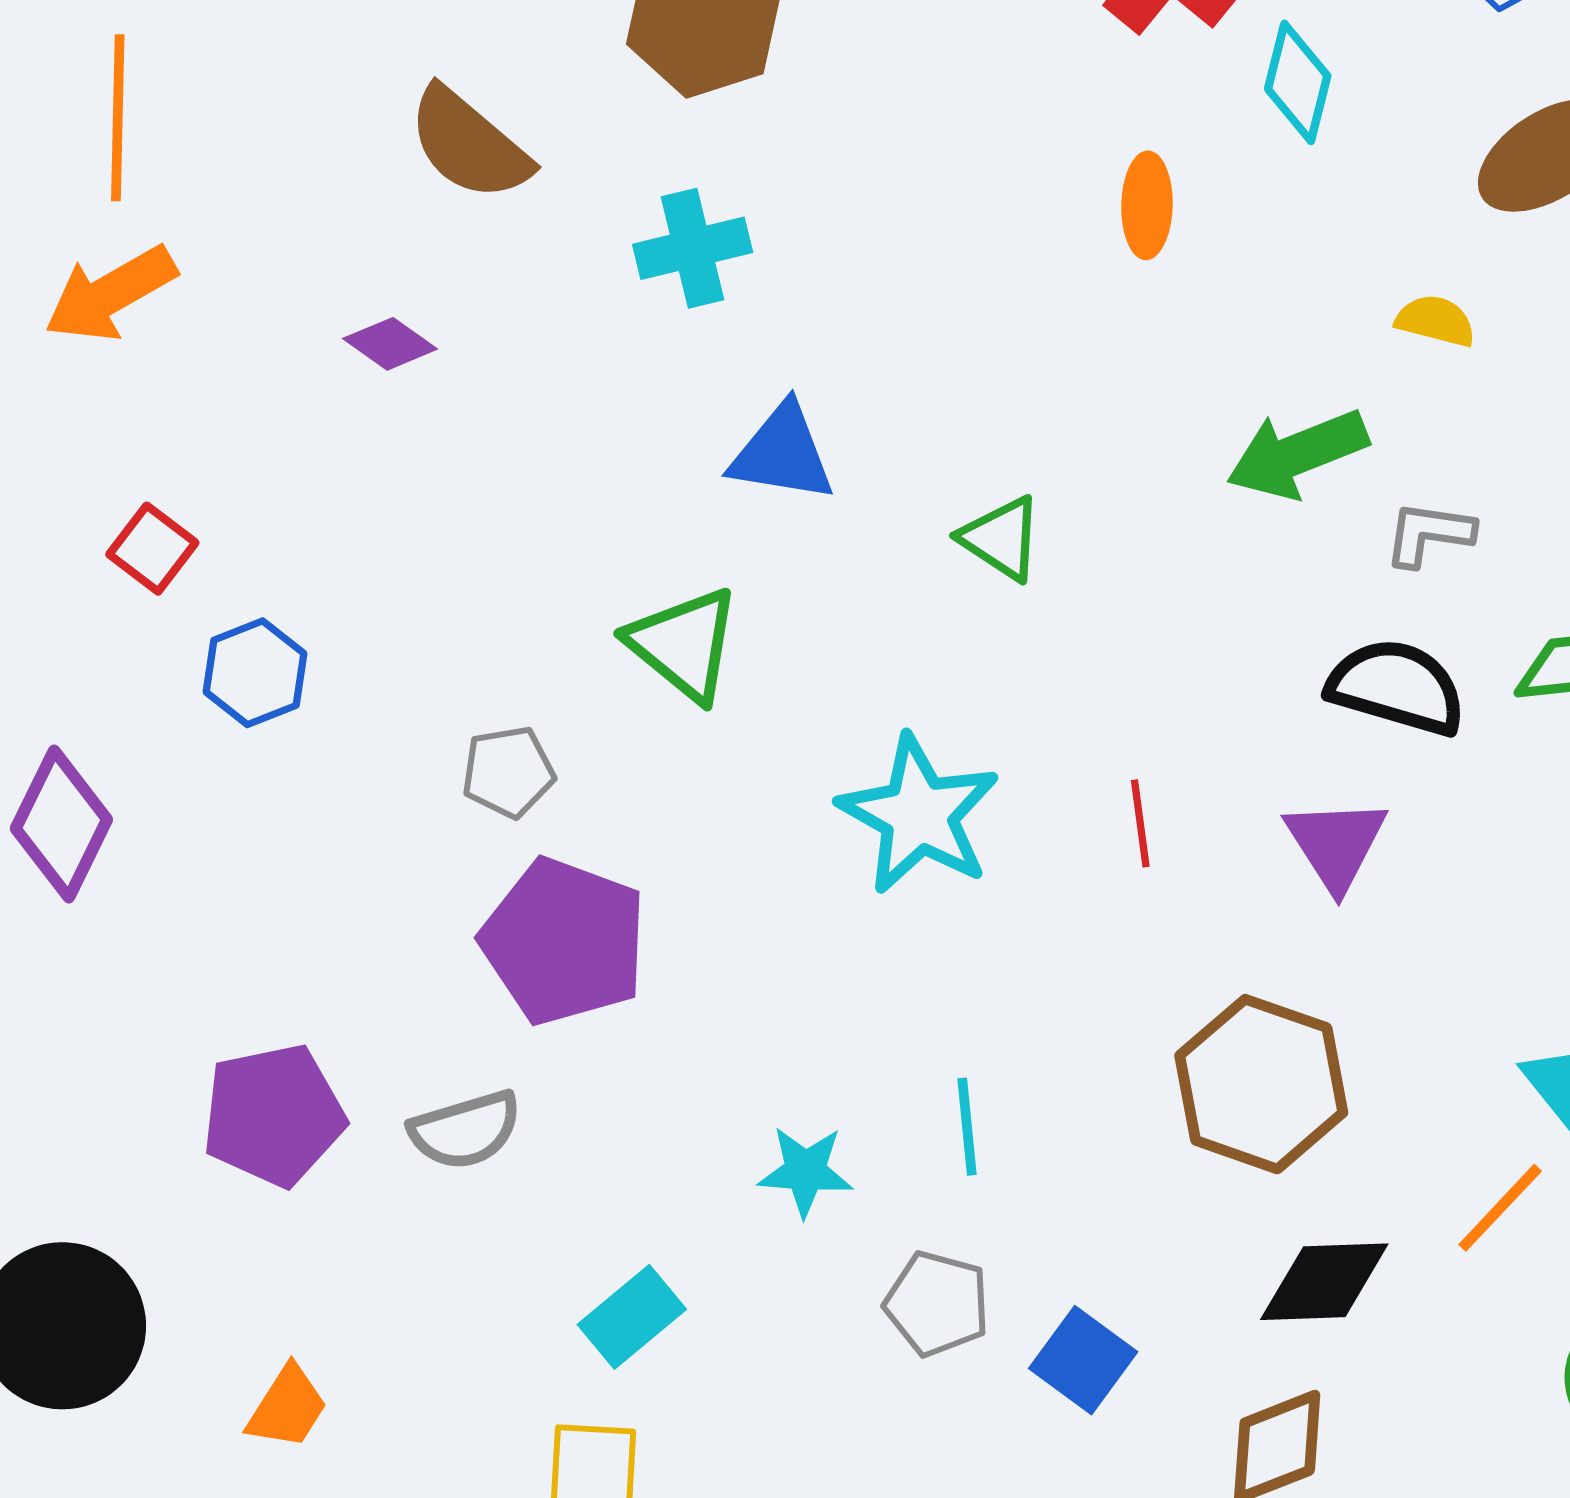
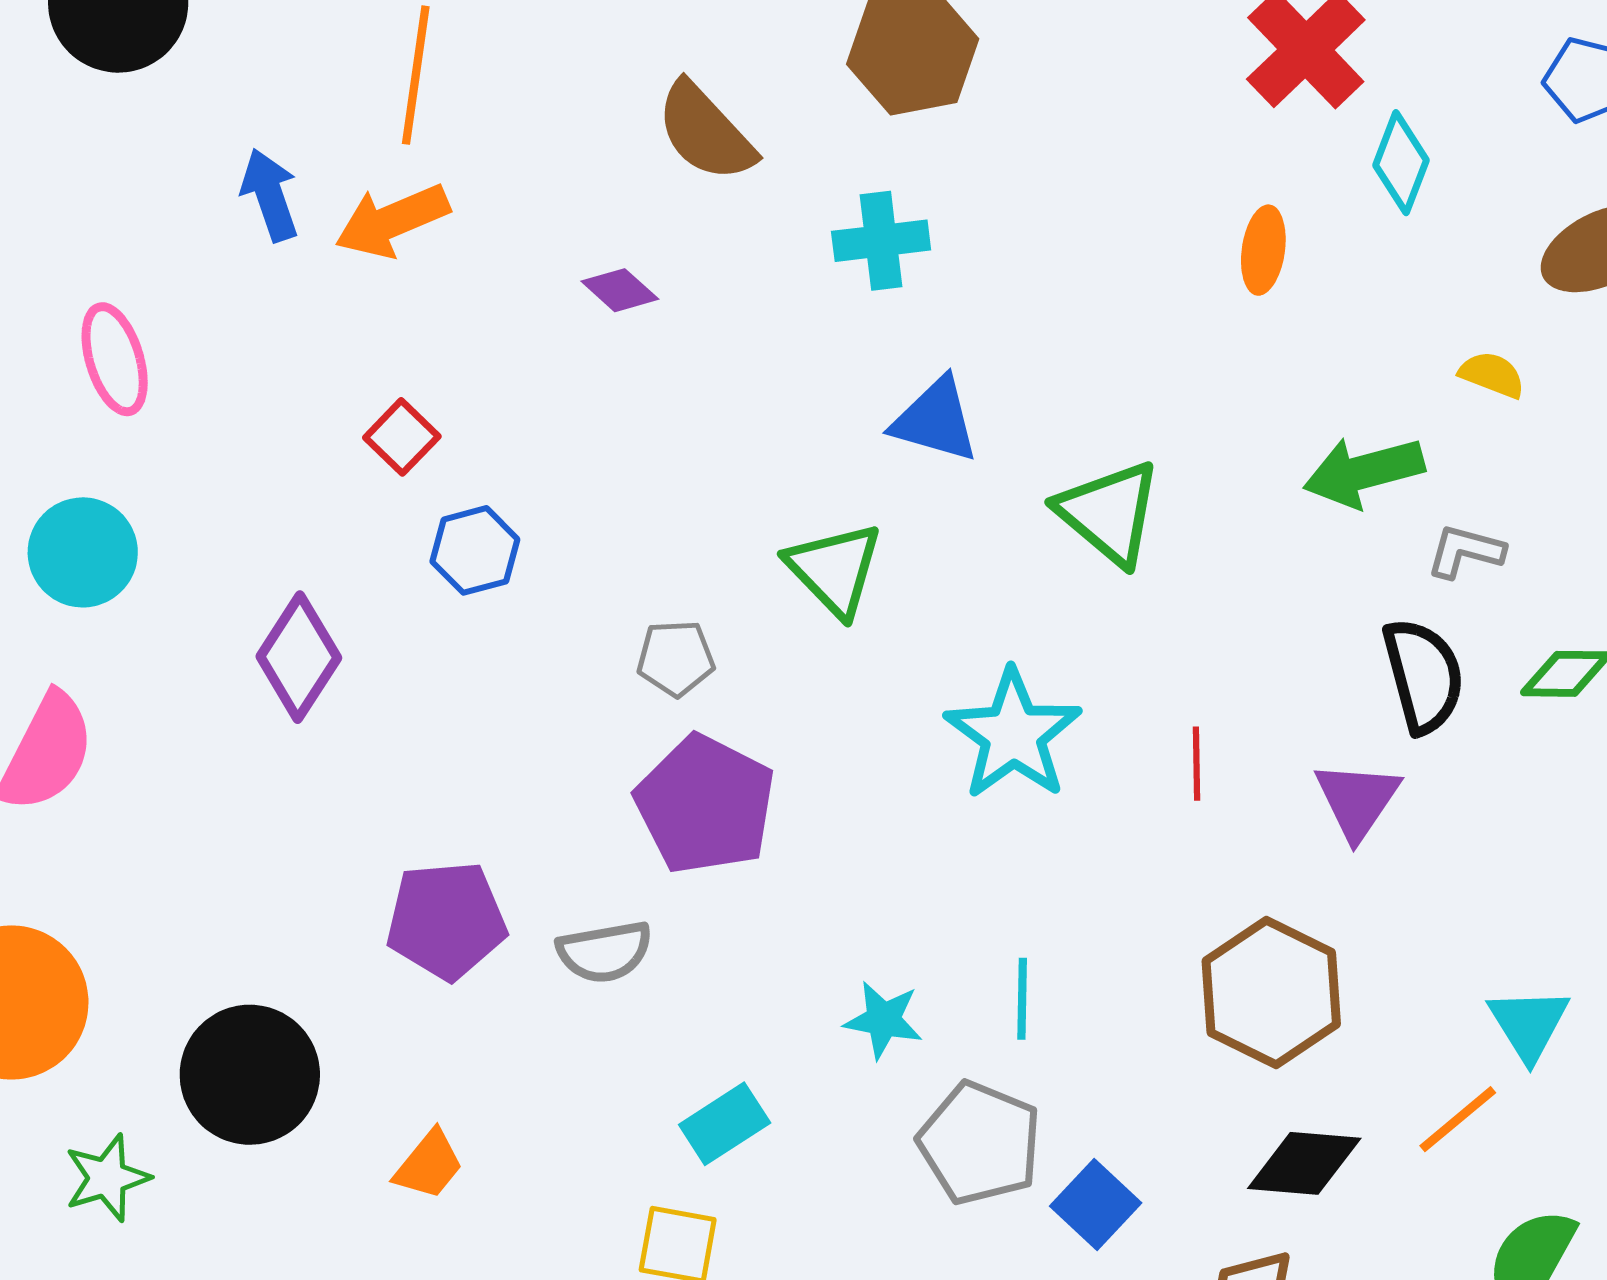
green triangle: (1001, 538) -> (1109, 513), size x1.5
black semicircle: (1397, 687) -> (1423, 676), turned 52
gray pentagon: (937, 1304) -> (980, 1143), size x1.4

